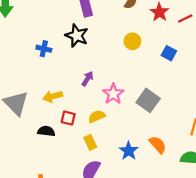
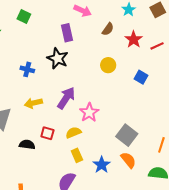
purple arrow: (87, 79) -> (66, 98), size x1.6
yellow arrow: (53, 96) -> (33, 103), moved
gray square: (148, 100) -> (127, 135), moved
yellow rectangle: (90, 142) -> (77, 155), moved

